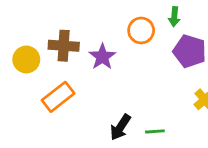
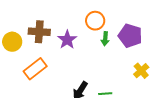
green arrow: (174, 17) -> (105, 39), moved

